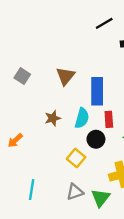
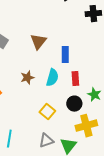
blue rectangle: (97, 91) -> (65, 55), size x0.7
black circle: (96, 139) -> (74, 104), moved

